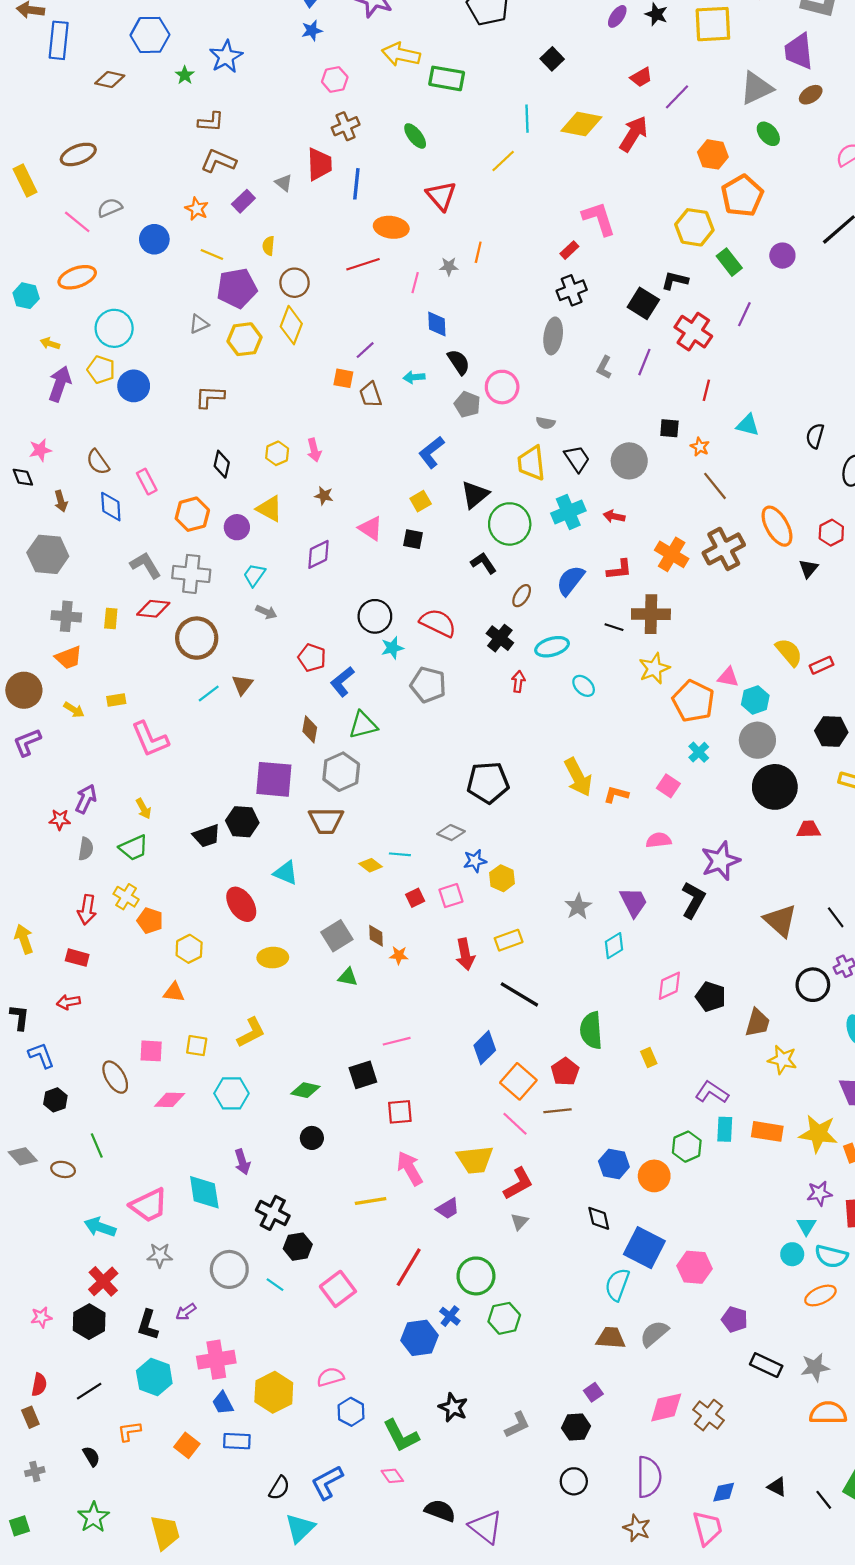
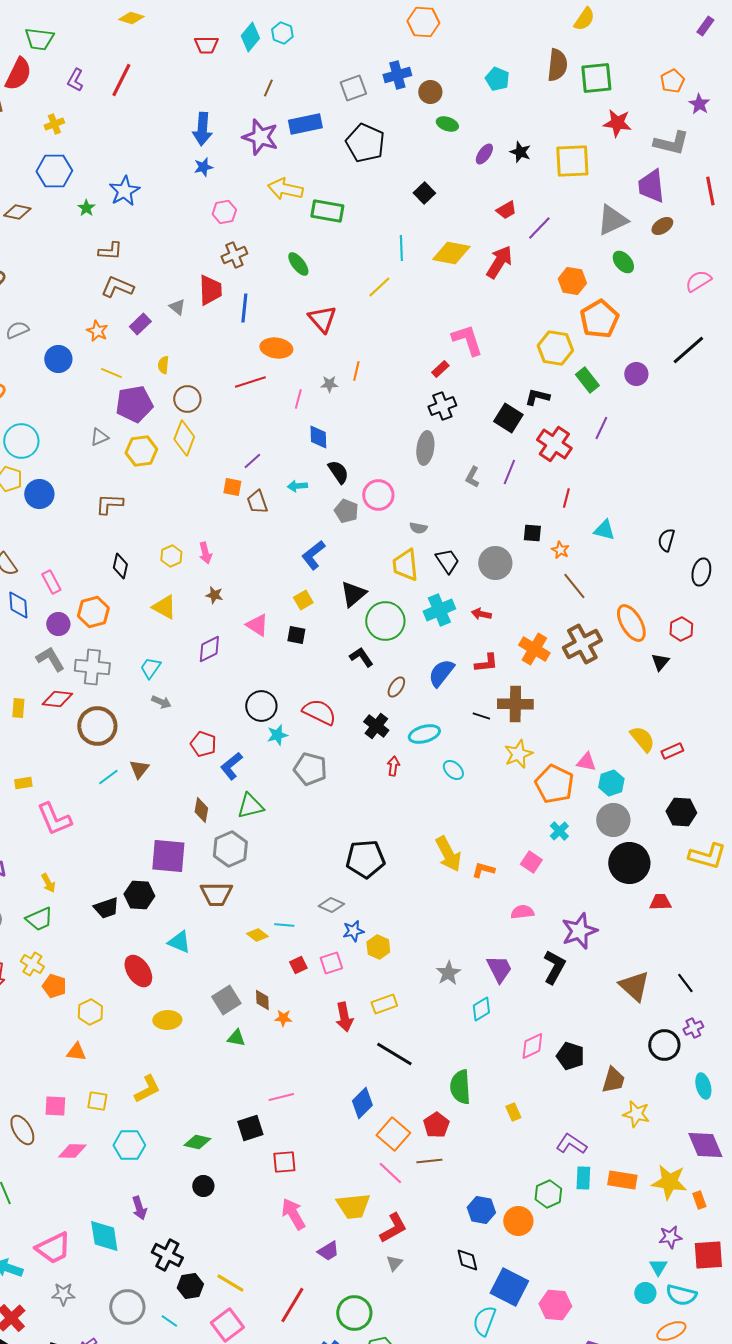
purple circle: (237, 527) -> (58, 624), moved
yellow line: (371, 1201) -> (230, 1283), moved, turned 40

